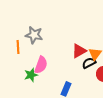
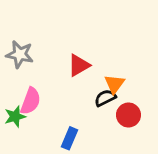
red triangle: (79, 51) -> (79, 65), moved

